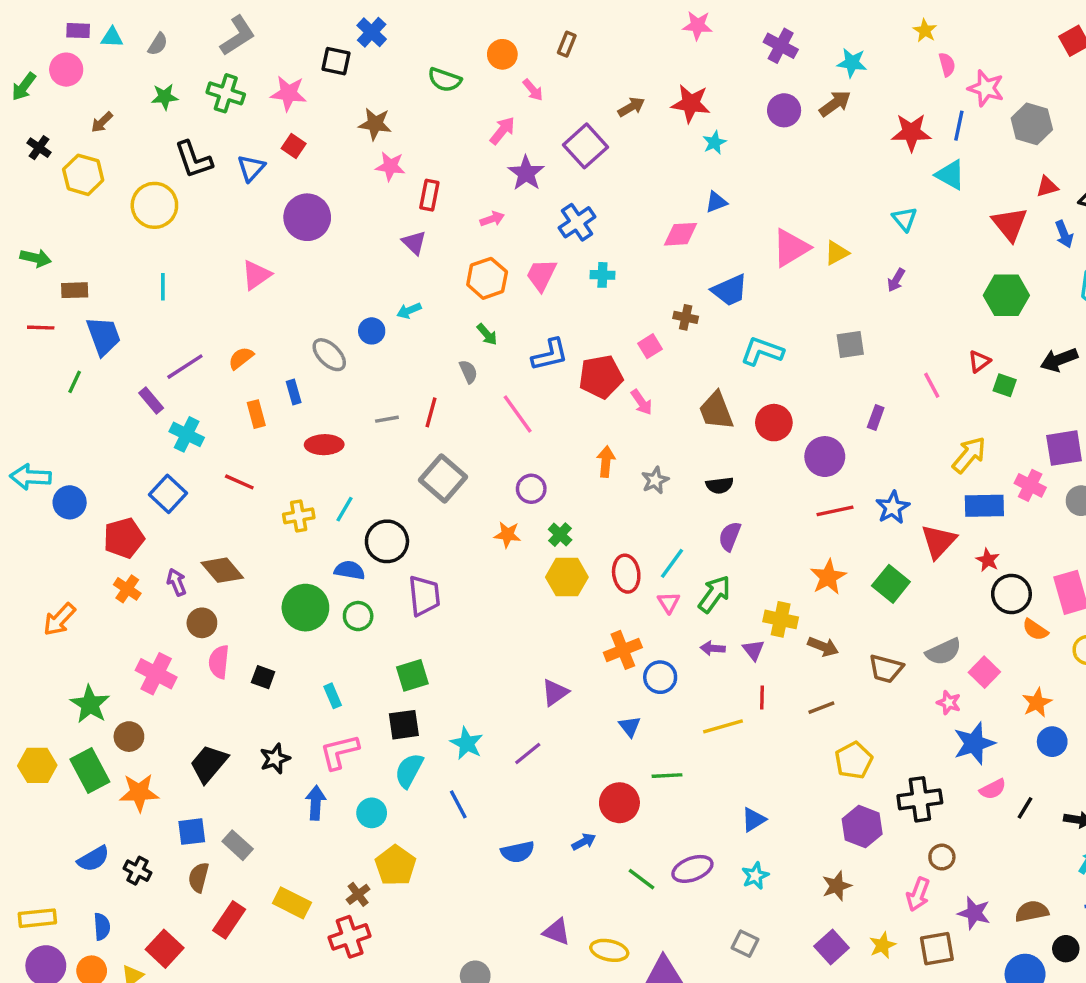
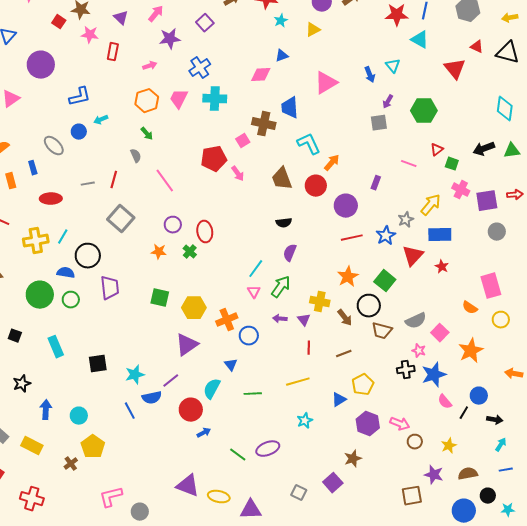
red square: (294, 146) -> (59, 22), moved
purple square: (585, 146) -> (205, 23), size x0.7
purple star: (526, 173) -> (170, 39), turned 30
red triangle: (1047, 187) -> (477, 47), turned 40
blue arrow: (1064, 234) -> (370, 75), moved
purple triangle: (414, 243) -> (121, 18), moved
yellow triangle: (837, 253) -> (313, 30), moved
cyan cross: (602, 275) -> (215, 99), size x1.6
blue trapezoid: (730, 290) -> (290, 108), turned 110
green hexagon: (1006, 295) -> (424, 111), moved
brown cross: (686, 317) -> (264, 124), size x1.6
gray square: (850, 345) -> (379, 123), moved
cyan L-shape: (762, 351) -> (309, 144), turned 45
blue L-shape: (550, 355) -> (80, 97), moved
pink line: (932, 385) -> (409, 164), turned -42
orange arrow: (606, 462) -> (332, 163), moved, turned 36
gray star: (655, 480) -> (406, 220), moved
pink cross: (1030, 485) -> (461, 190), moved
yellow cross: (299, 516) -> (36, 241), size x1.4
red ellipse: (626, 574) -> (205, 232), moved
yellow hexagon: (567, 577) -> (194, 308), moved
black circle: (1011, 594) -> (369, 306), moved
brown arrow: (823, 647) -> (345, 318), turned 30
green square: (412, 675) -> (160, 298), moved, turned 30
purple triangle: (555, 692) -> (187, 345), size x1.4
cyan rectangle: (333, 696) -> (56, 347), size x1.5
orange star: (1037, 703) -> (471, 351), size x1.4
yellow line: (723, 726) -> (298, 382), moved
blue circle: (1052, 742) -> (479, 396), moved
cyan star: (467, 743) -> (135, 375), turned 30
pink L-shape: (339, 752) -> (111, 497), moved
cyan semicircle: (409, 770) -> (212, 389), moved
pink semicircle: (993, 789) -> (445, 402), turned 77
black cross: (920, 799) -> (406, 370), moved, size x0.7
red circle: (619, 803) -> (191, 410), moved
blue triangle: (754, 820) -> (339, 400), moved
blue semicircle: (518, 852) -> (152, 398), moved
cyan star: (755, 876) -> (305, 421), moved
pink arrow: (918, 894) -> (400, 424), moved, turned -90
yellow rectangle: (292, 903) -> (32, 446), moved
purple triangle: (557, 932) -> (188, 486), size x1.4
red cross: (350, 937) -> (32, 499), moved, turned 35
yellow star: (882, 945) -> (449, 446), moved
purple square: (832, 947) -> (333, 483), moved

